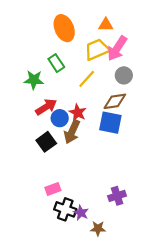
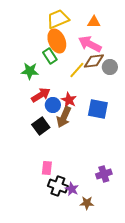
orange ellipse: (64, 28) -> (57, 41), moved
pink arrow: (117, 48) -> (90, 44), moved, turned 85
yellow trapezoid: (97, 50) -> (58, 19), moved
brown diamond: (115, 101) -> (94, 61), moved
pink rectangle: (53, 189) -> (47, 168), turned -64

